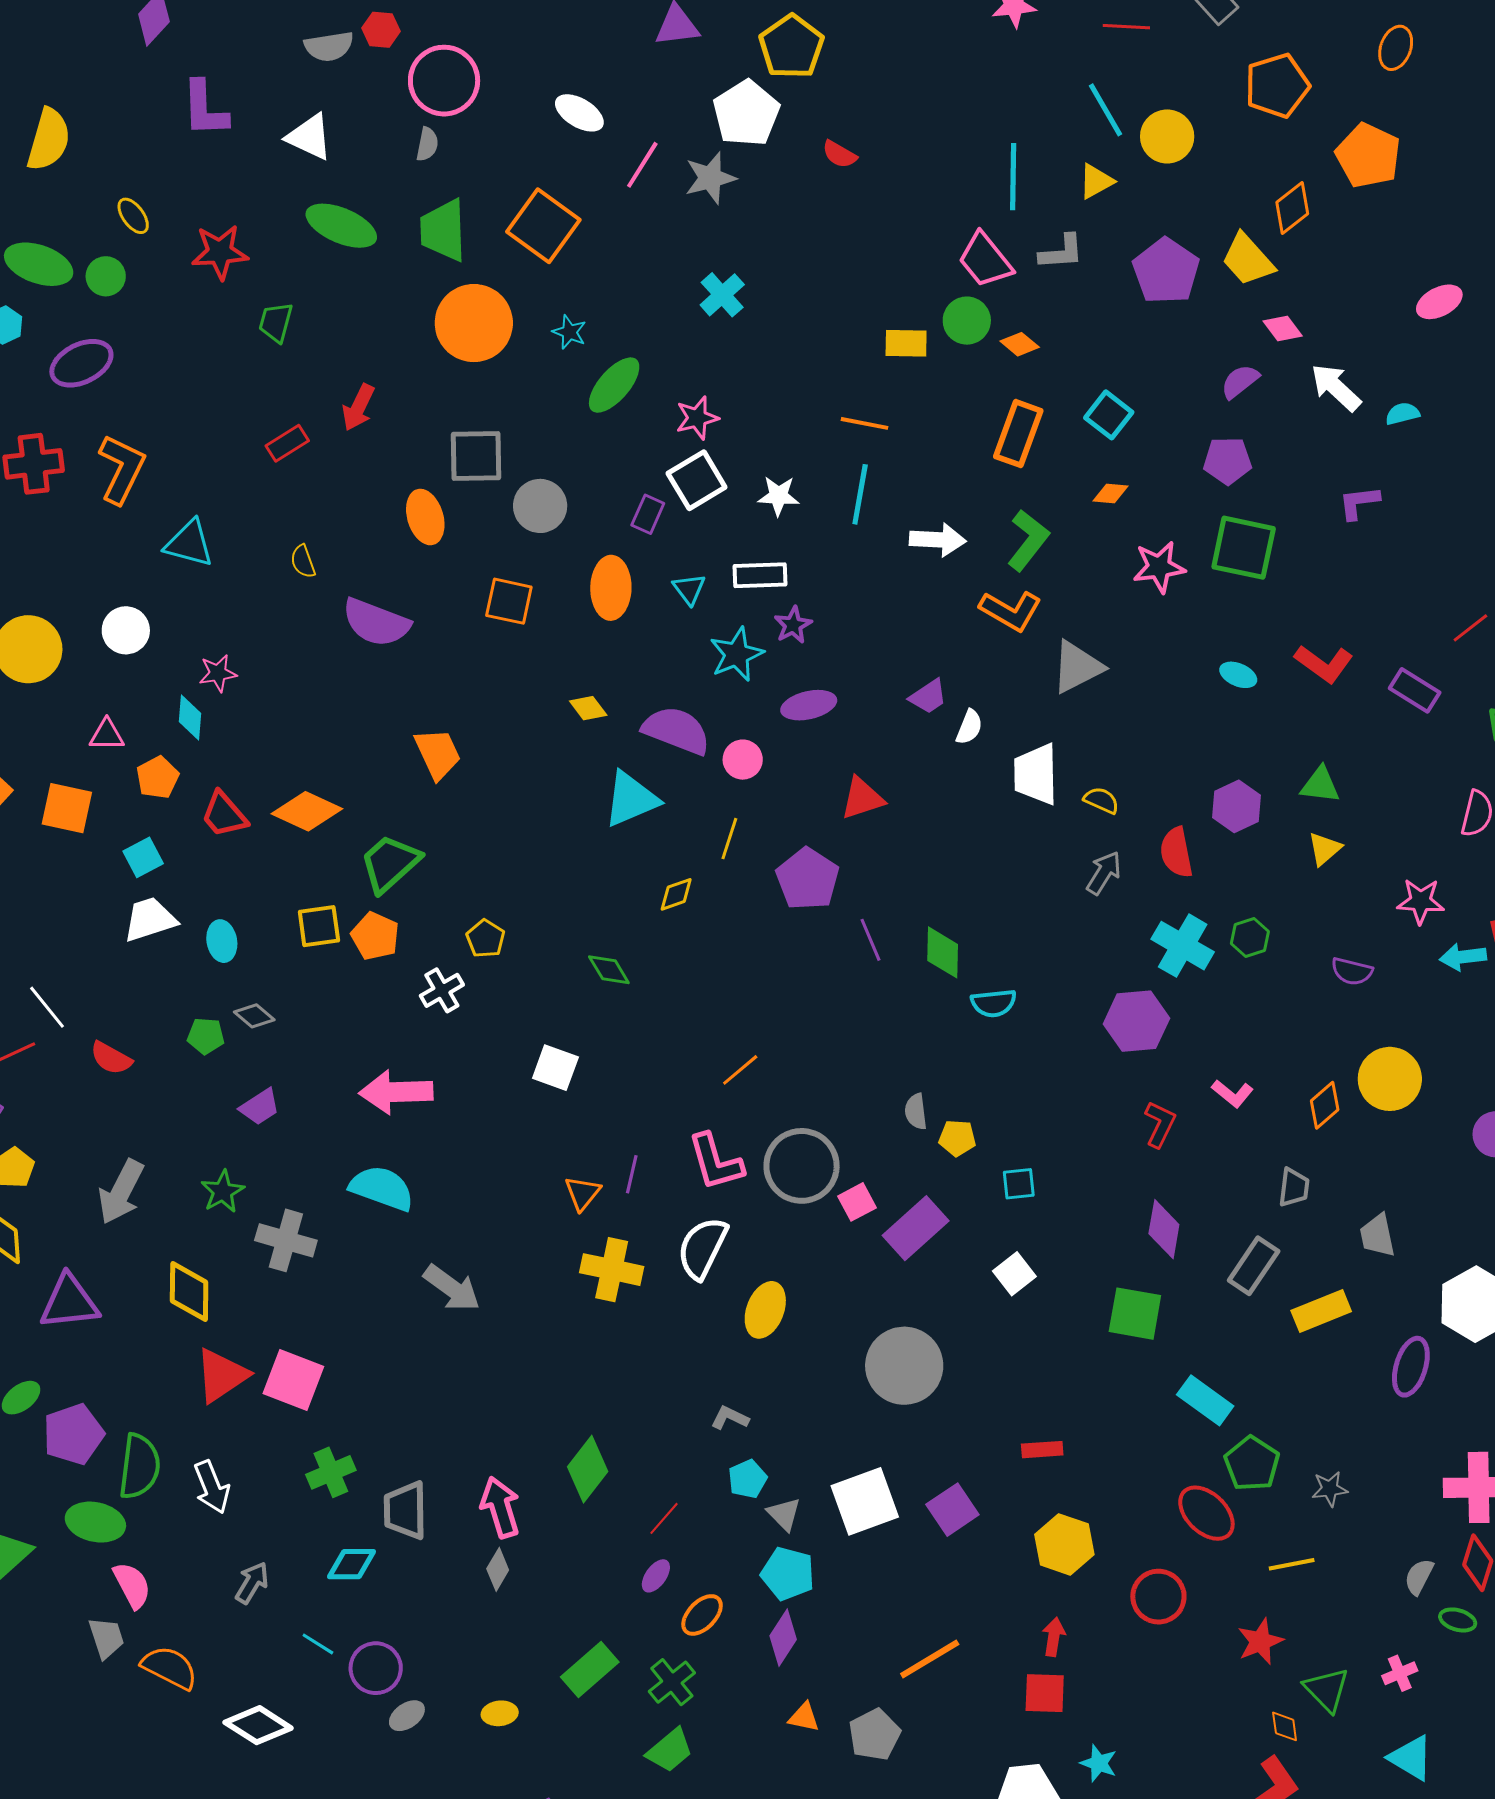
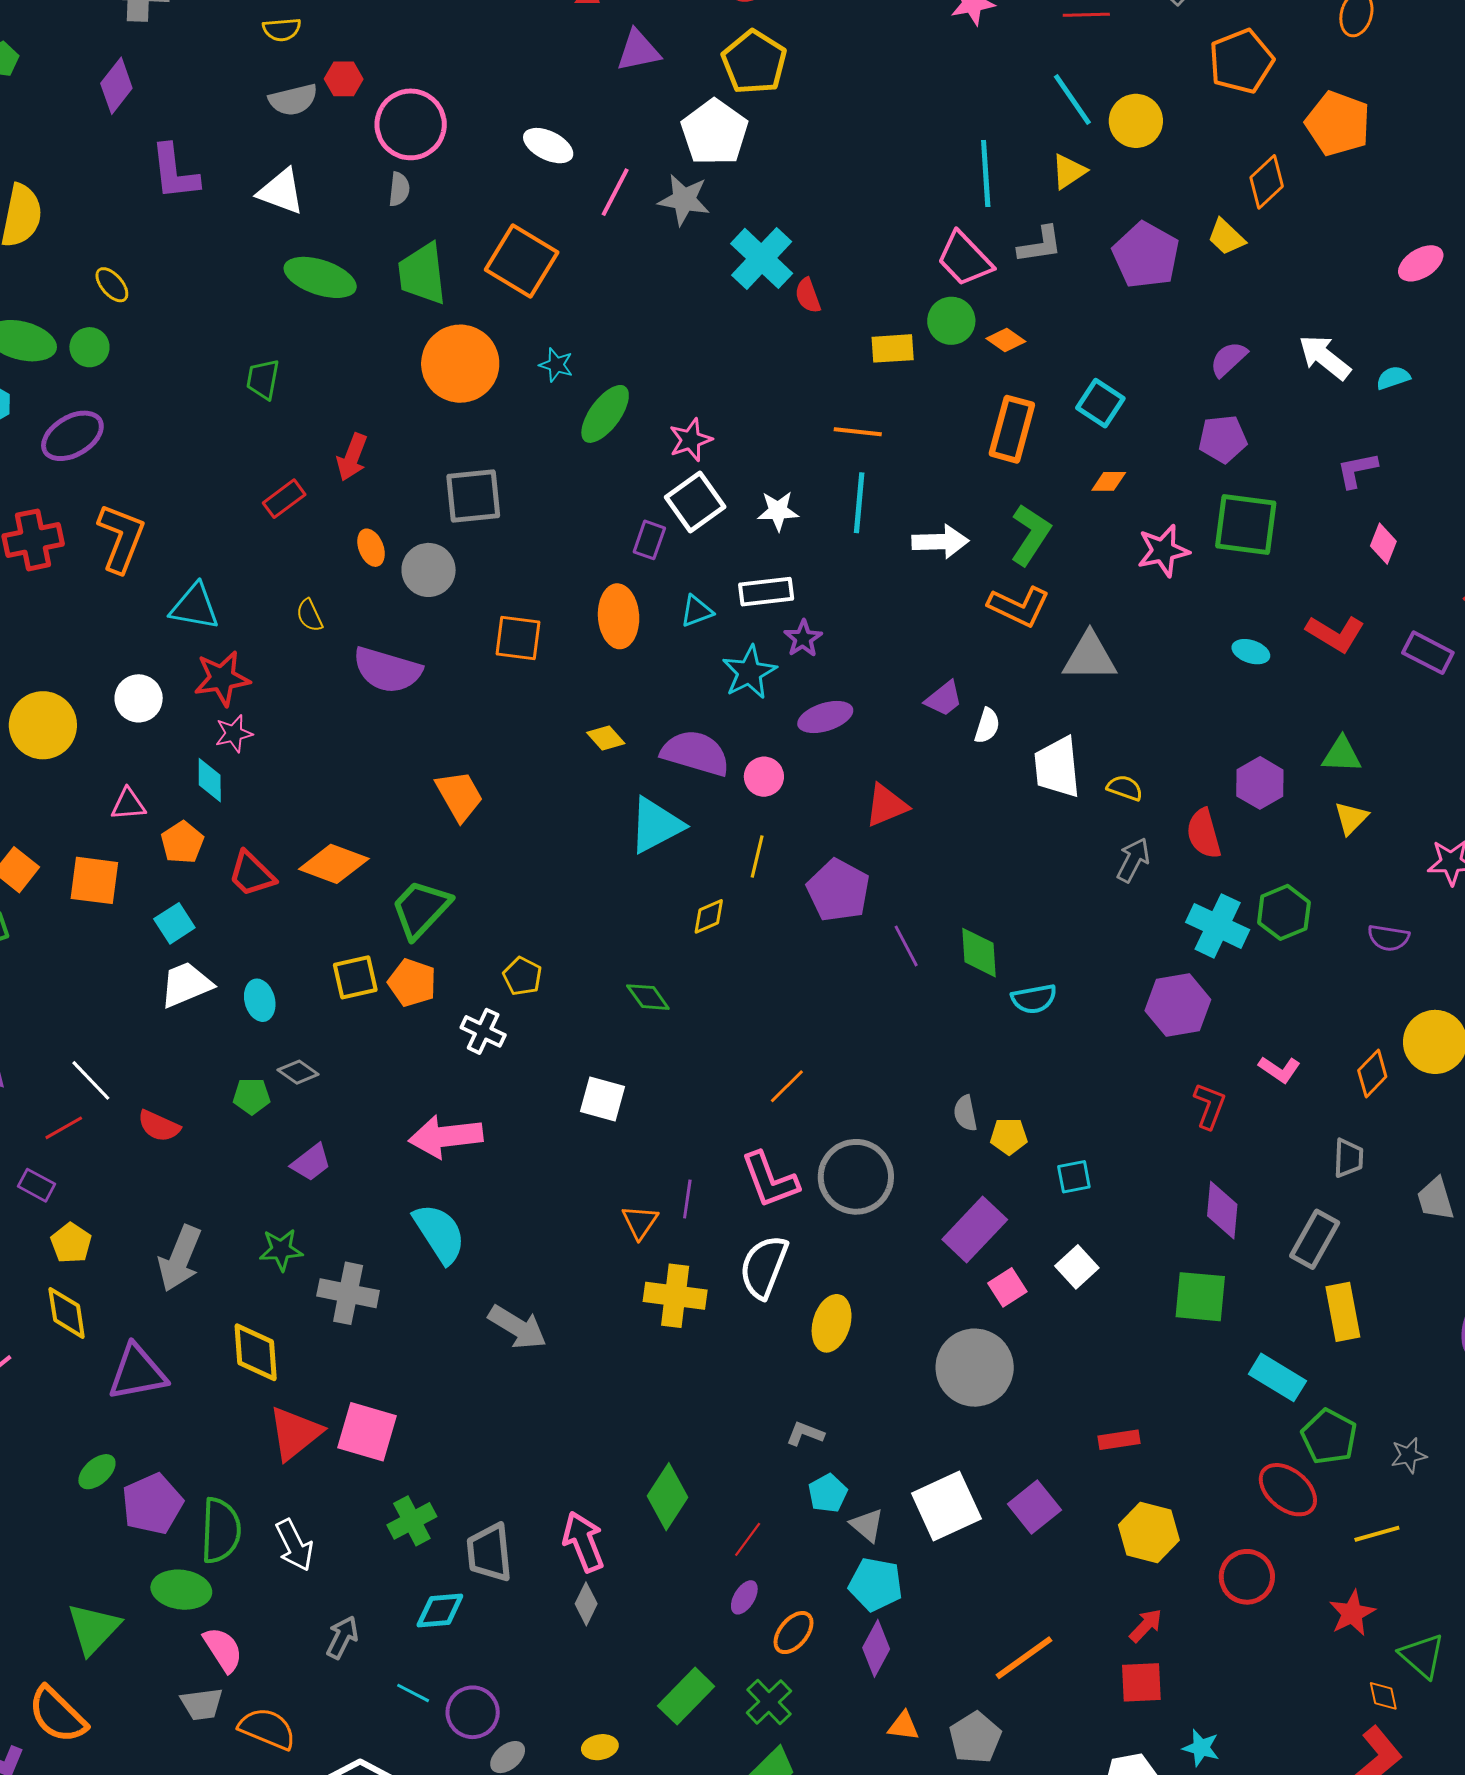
red semicircle: (839, 154) -> (808, 295), moved, turned 45
gray star: (710, 178) -> (684, 200), turned 30
red star: (220, 252) -> (222, 678), moved
yellow trapezoid: (1248, 260) -> (1226, 237), size x0.7
cyan cross: (722, 295) -> (762, 258), moved, size x1.4
pink diamond: (1283, 329) -> (1383, 544), moved, turned 63
gray circle: (540, 506) -> (429, 570), moved
orange ellipse: (425, 517) -> (371, 548), moved, size x0.7
cyan triangle: (689, 589) -> (697, 611), turned 51
gray triangle: (1077, 667) -> (1090, 657), turned 32
green hexagon: (1250, 938) -> (1284, 912), size x1.4
white cross: (442, 990) -> (483, 1031), turned -30
cyan semicircle: (382, 1188) -> (439, 1233), turned 42
green star: (223, 1192) -> (281, 1250), turned 30
pink square: (857, 1202) -> (1007, 1287), moved
yellow rectangle: (1321, 1311) -> (1343, 1312), moved, turned -74
red arrow: (1054, 1637) -> (1146, 1626), turned 39
gray trapezoid: (106, 1638) -> (202, 1704), turned 105

